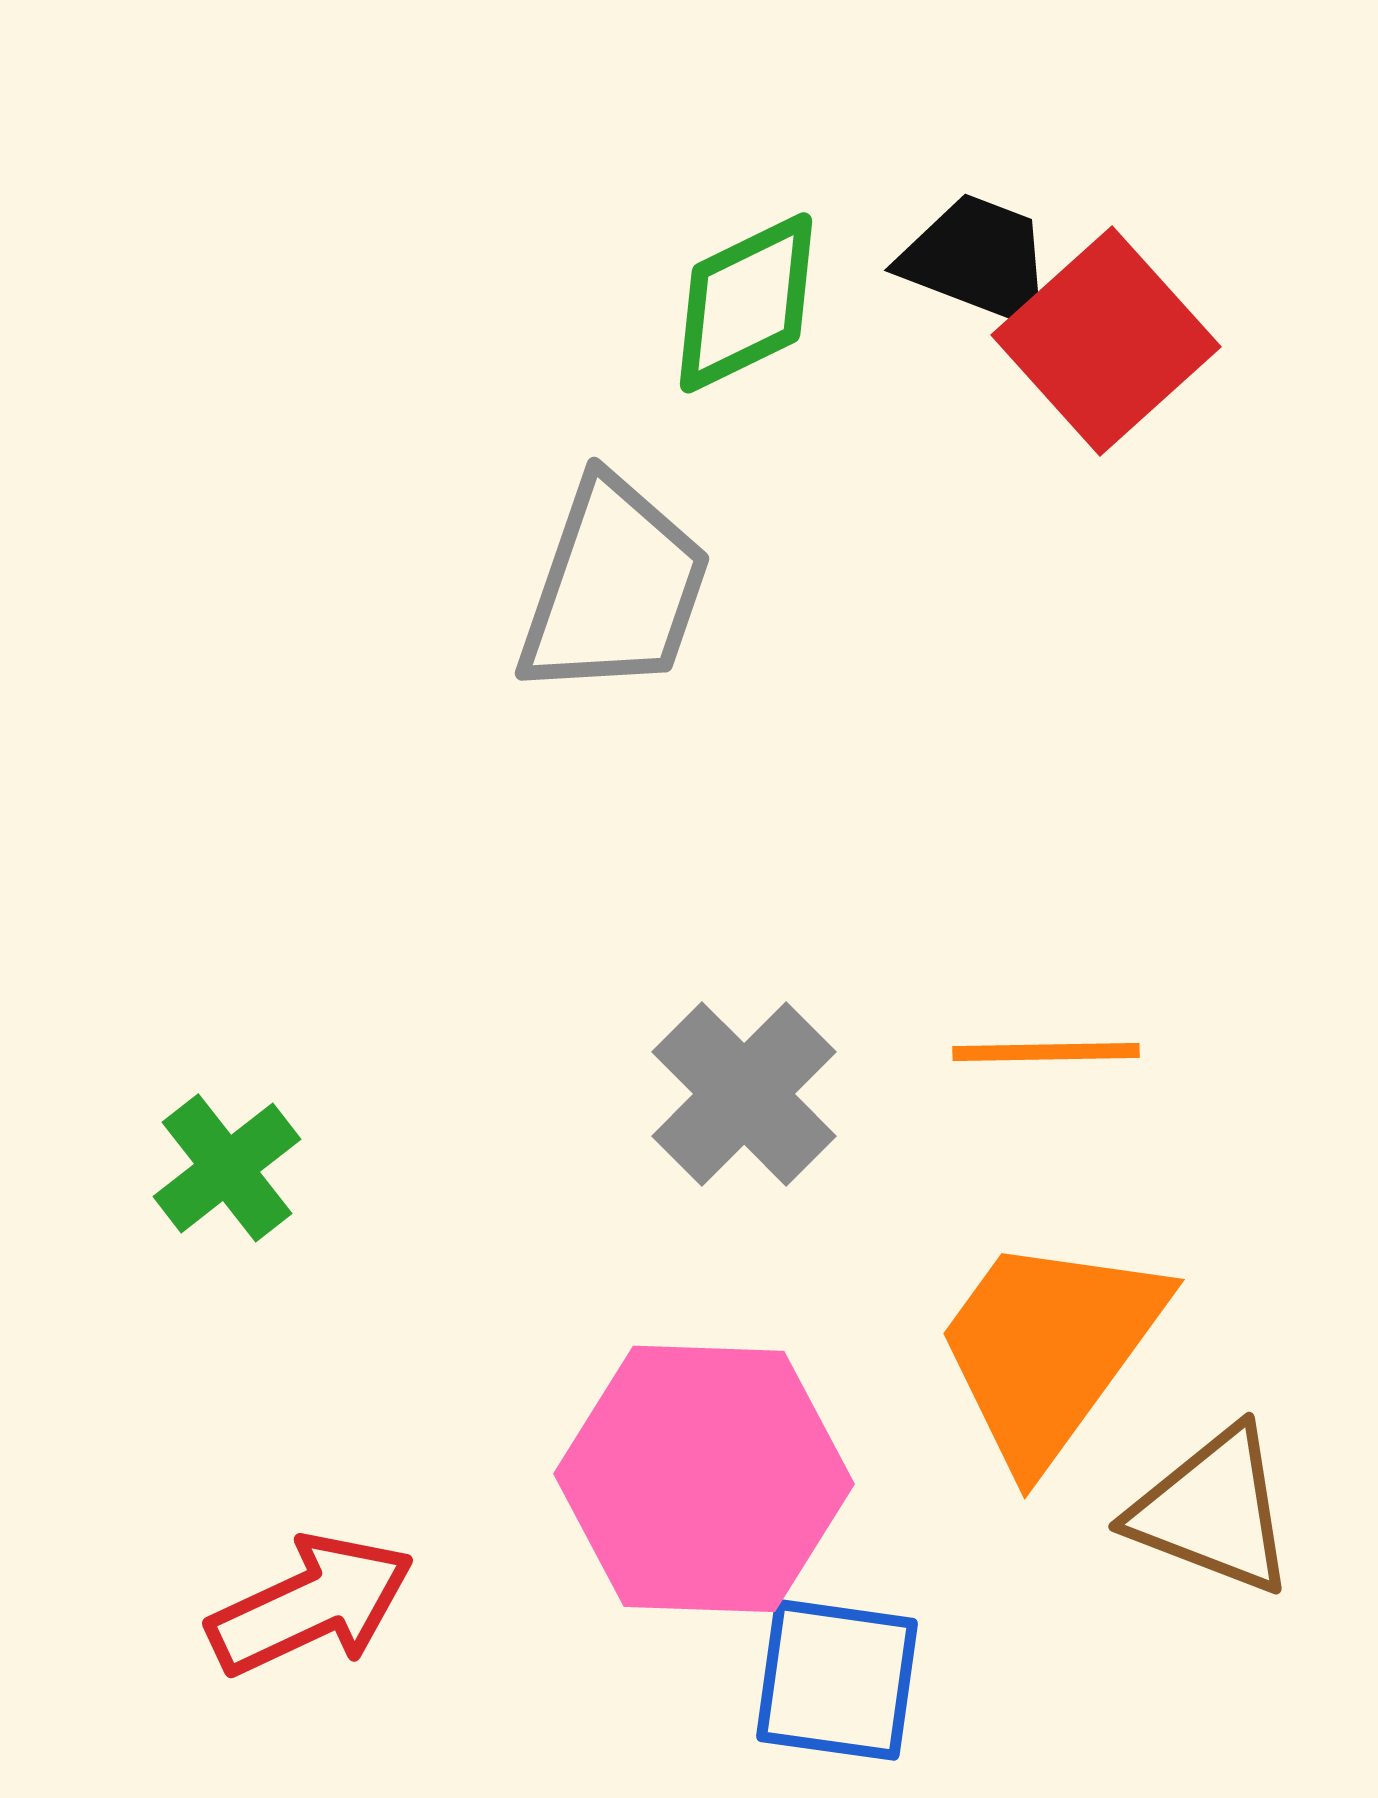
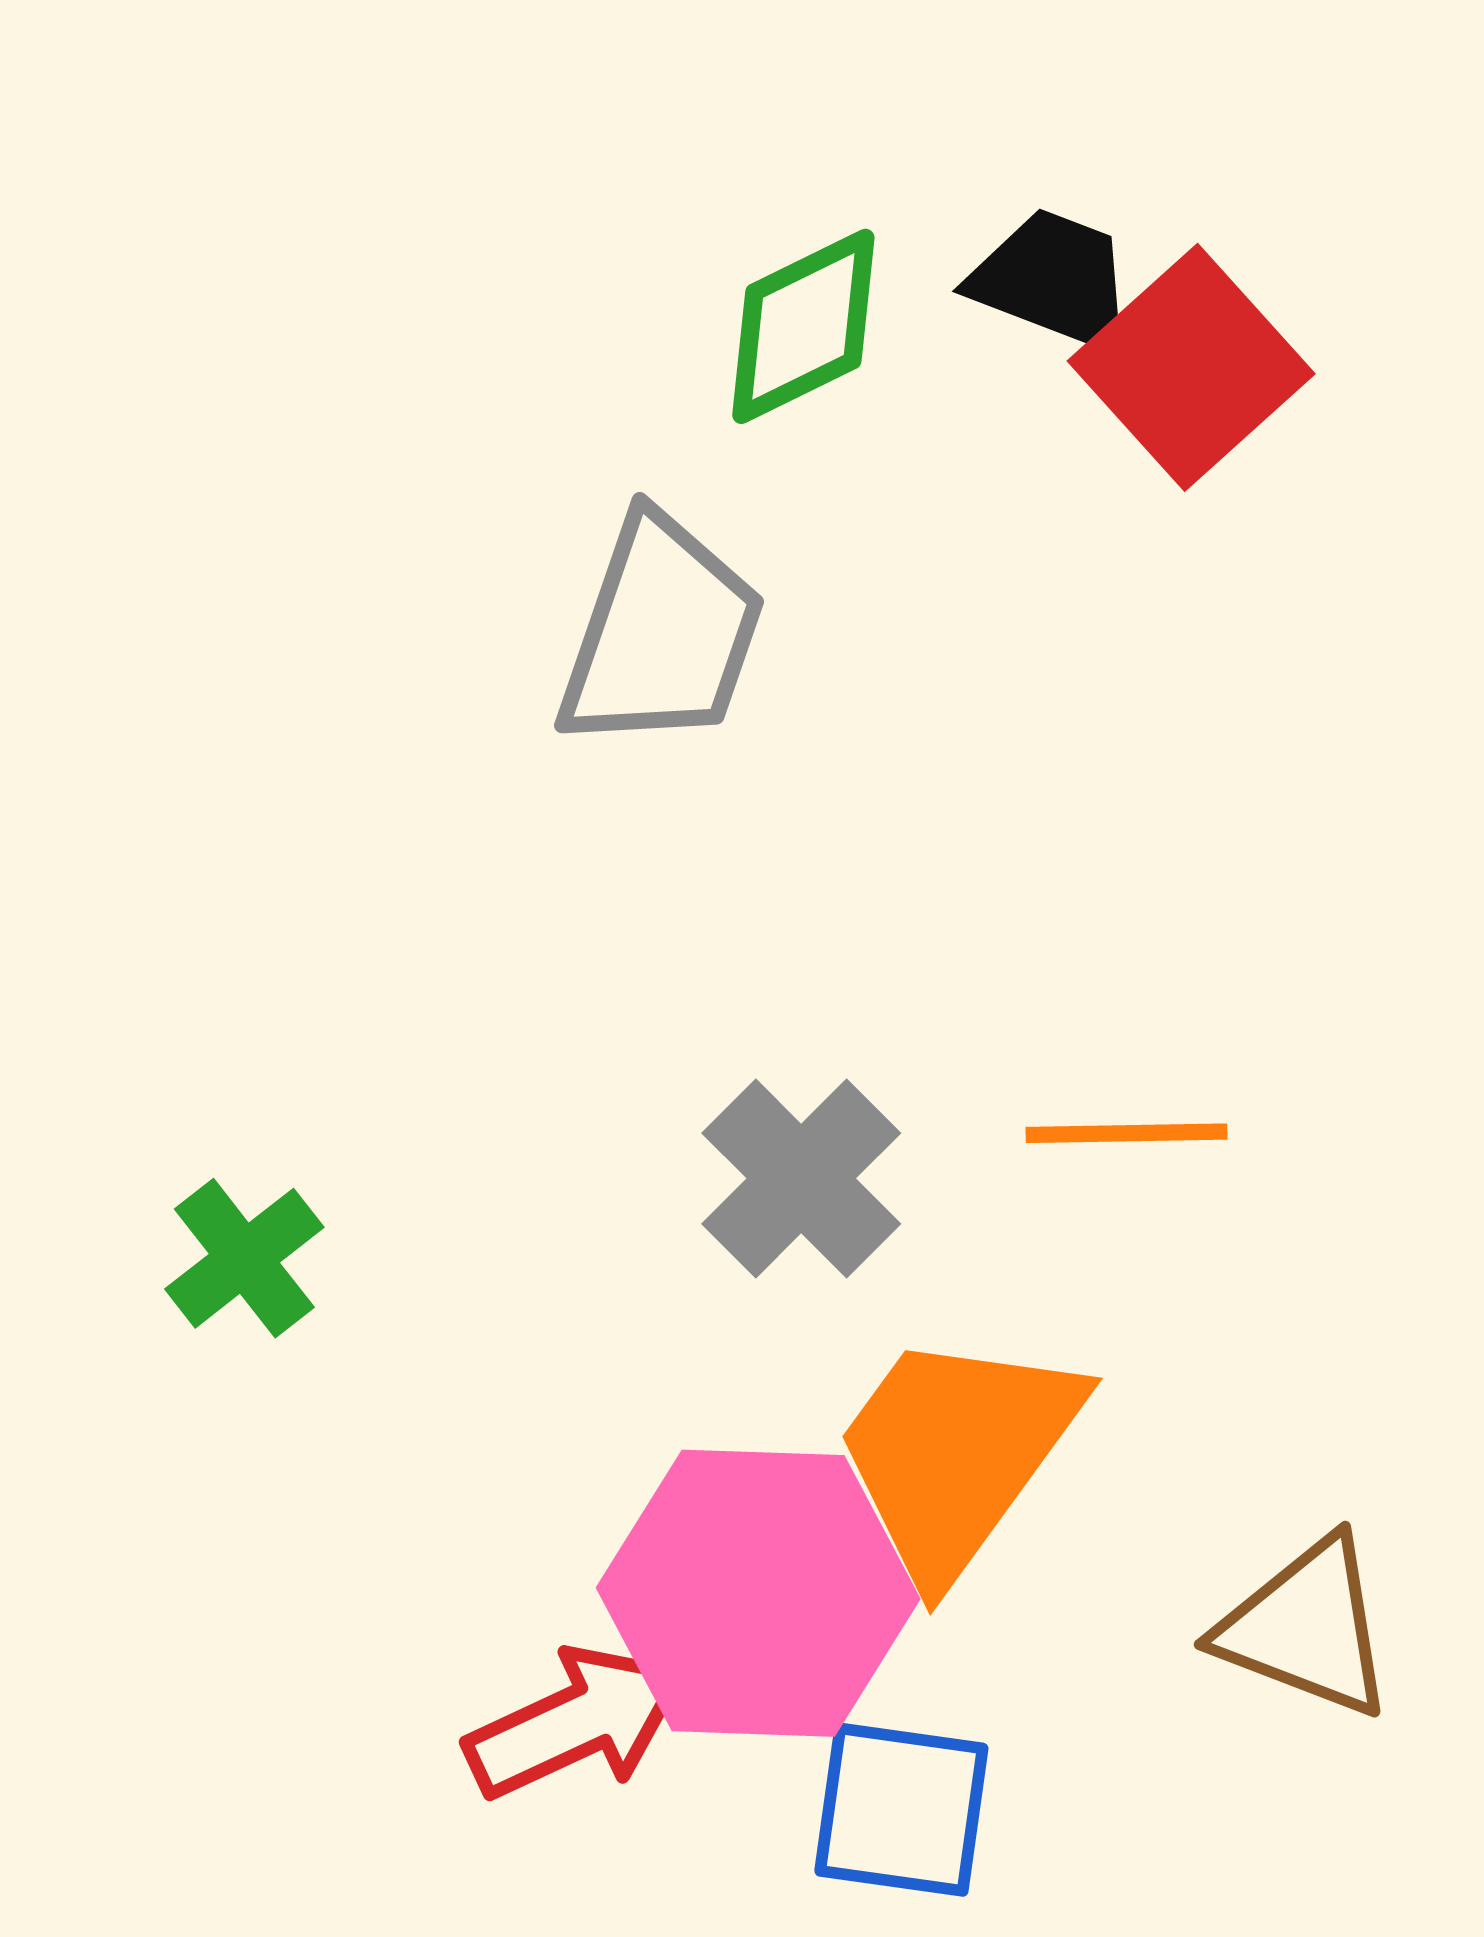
orange trapezoid: (1049, 1349) -> (956, 1453), moved
red arrow: (311, 1605) -> (576, 1722), moved

